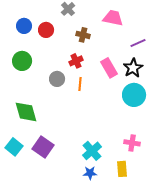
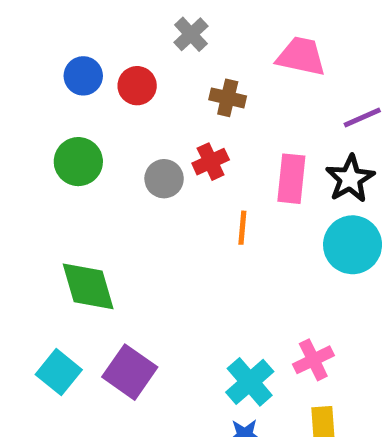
pink rectangle: (109, 68) -> (291, 179), turned 36
gray circle: (57, 79) -> (164, 179), moved
orange line: (80, 84) -> (242, 228), moved
pink cross: (132, 143) -> (313, 360), moved, turned -35

